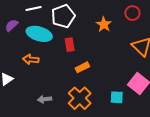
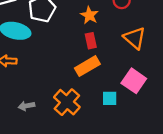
red rectangle: (70, 45) -> (91, 41), moved
orange rectangle: (82, 67) -> (87, 66), moved, size x1.5

